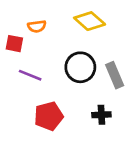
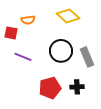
red pentagon: (49, 116) -> (50, 88), moved

